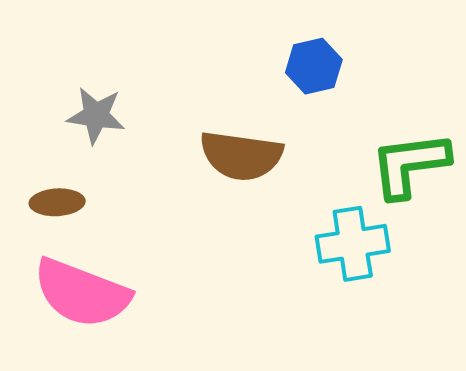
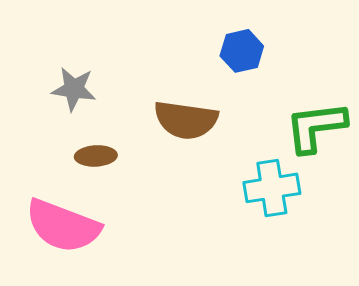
brown ellipse: (57, 202) -> (96, 156), moved

